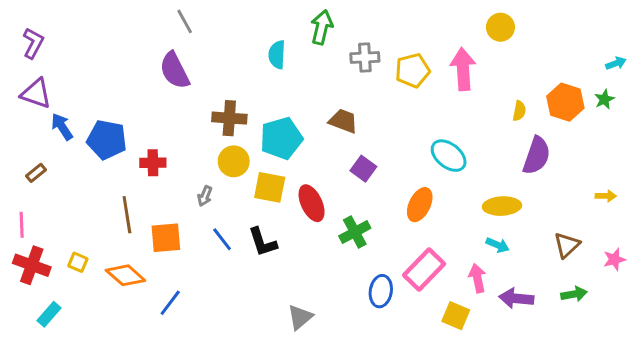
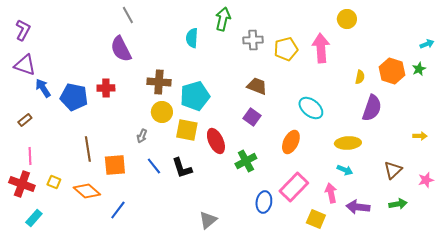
brown trapezoid: (343, 121) -> (257, 86), moved
red cross: (153, 163) -> (106, 88), moved
pink line: (22, 225) -> (30, 156), moved

